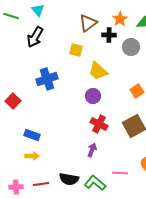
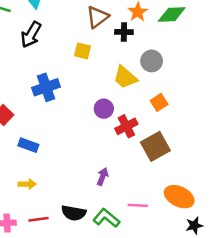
gray circle: (131, 47) -> (152, 61), moved
yellow trapezoid: (98, 71) -> (125, 77), moved
red cross: (99, 124) -> (126, 126), moved, turned 36
blue rectangle: (32, 135) -> (28, 145), moved

